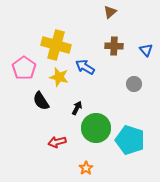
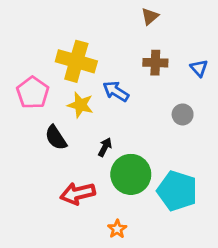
red arrow: (57, 142) -> (78, 194), size x1.4

